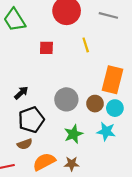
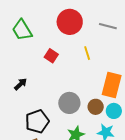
red square: (46, 48) -> (51, 56), turned 32
black arrow: (21, 93) -> (20, 84), moved

